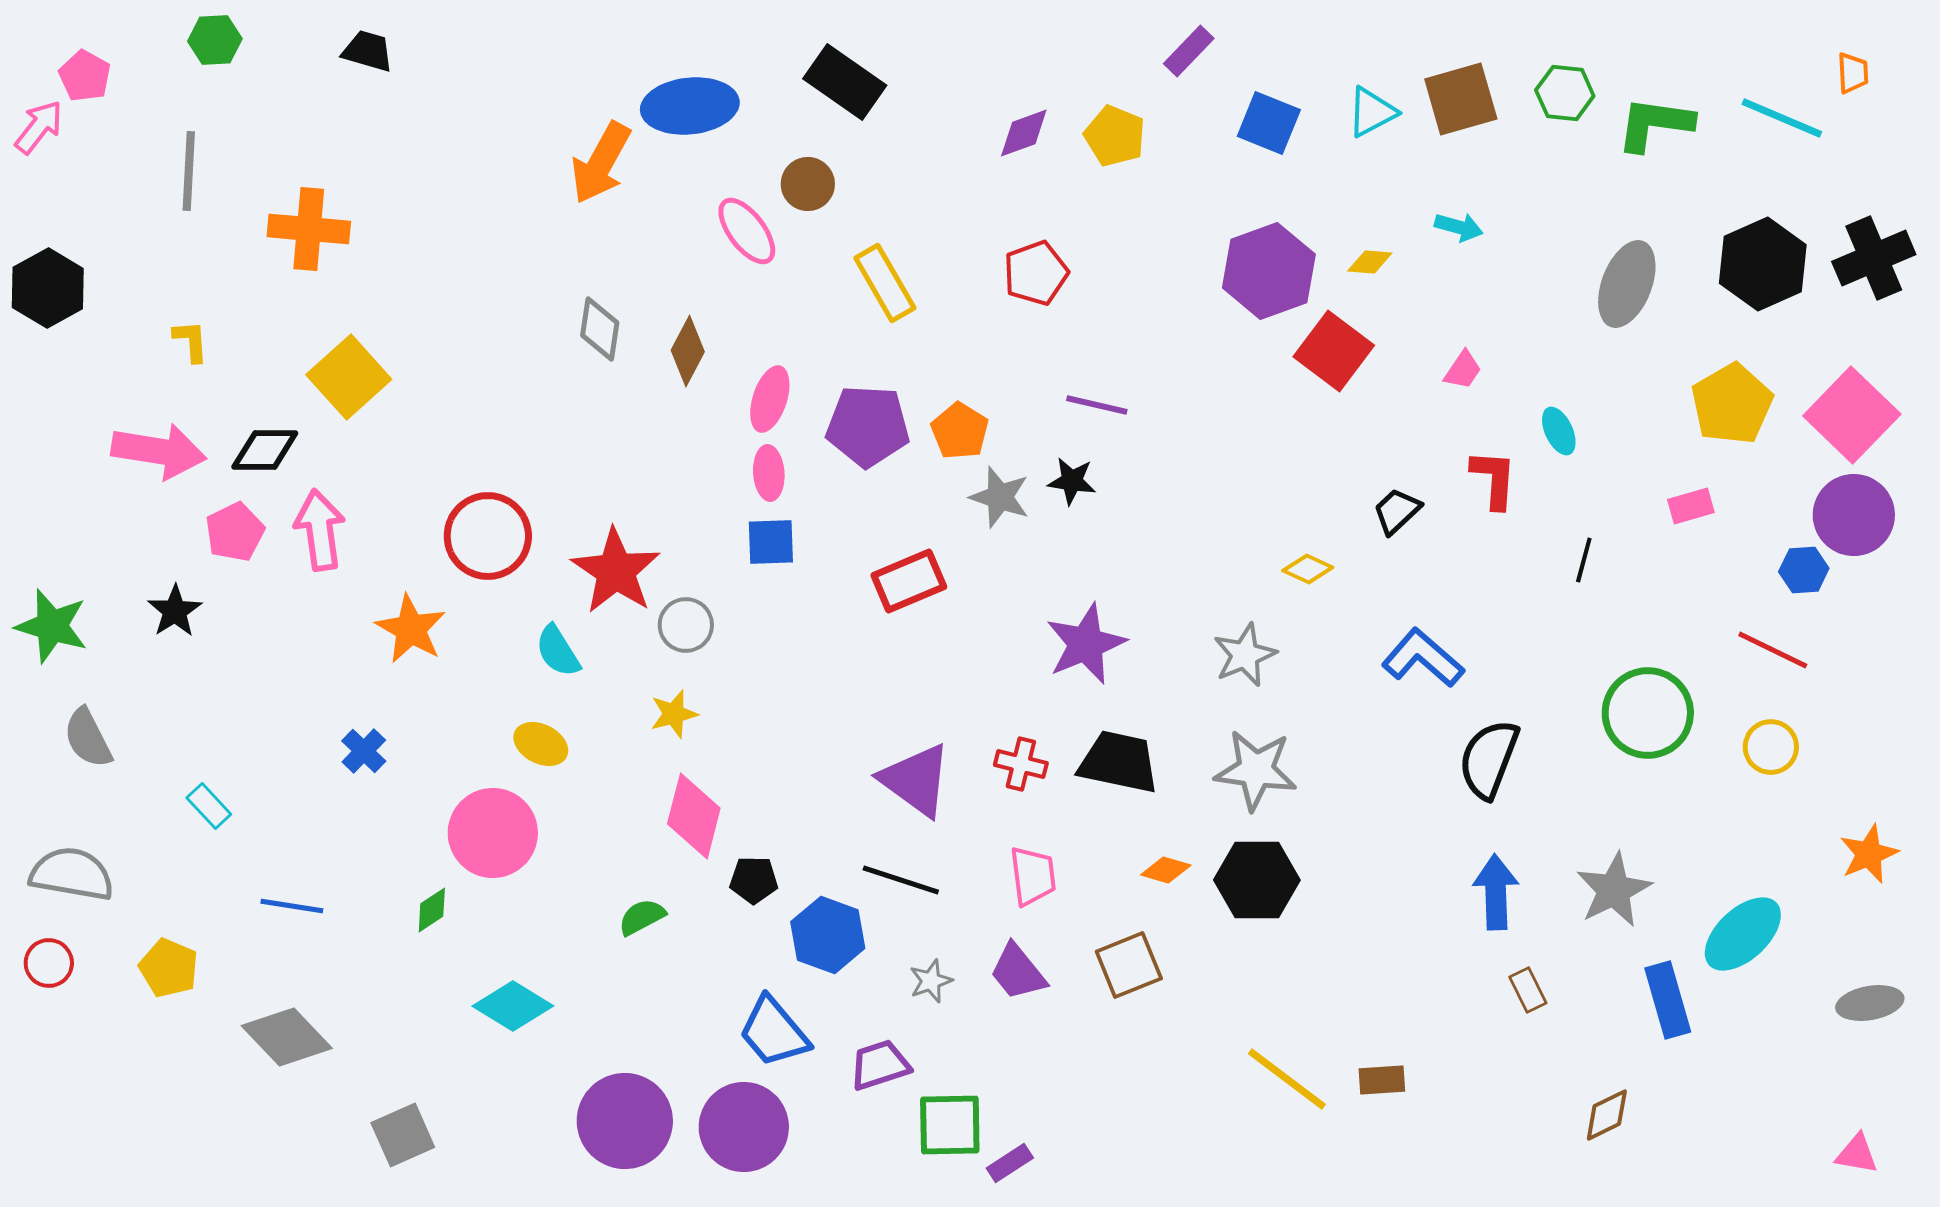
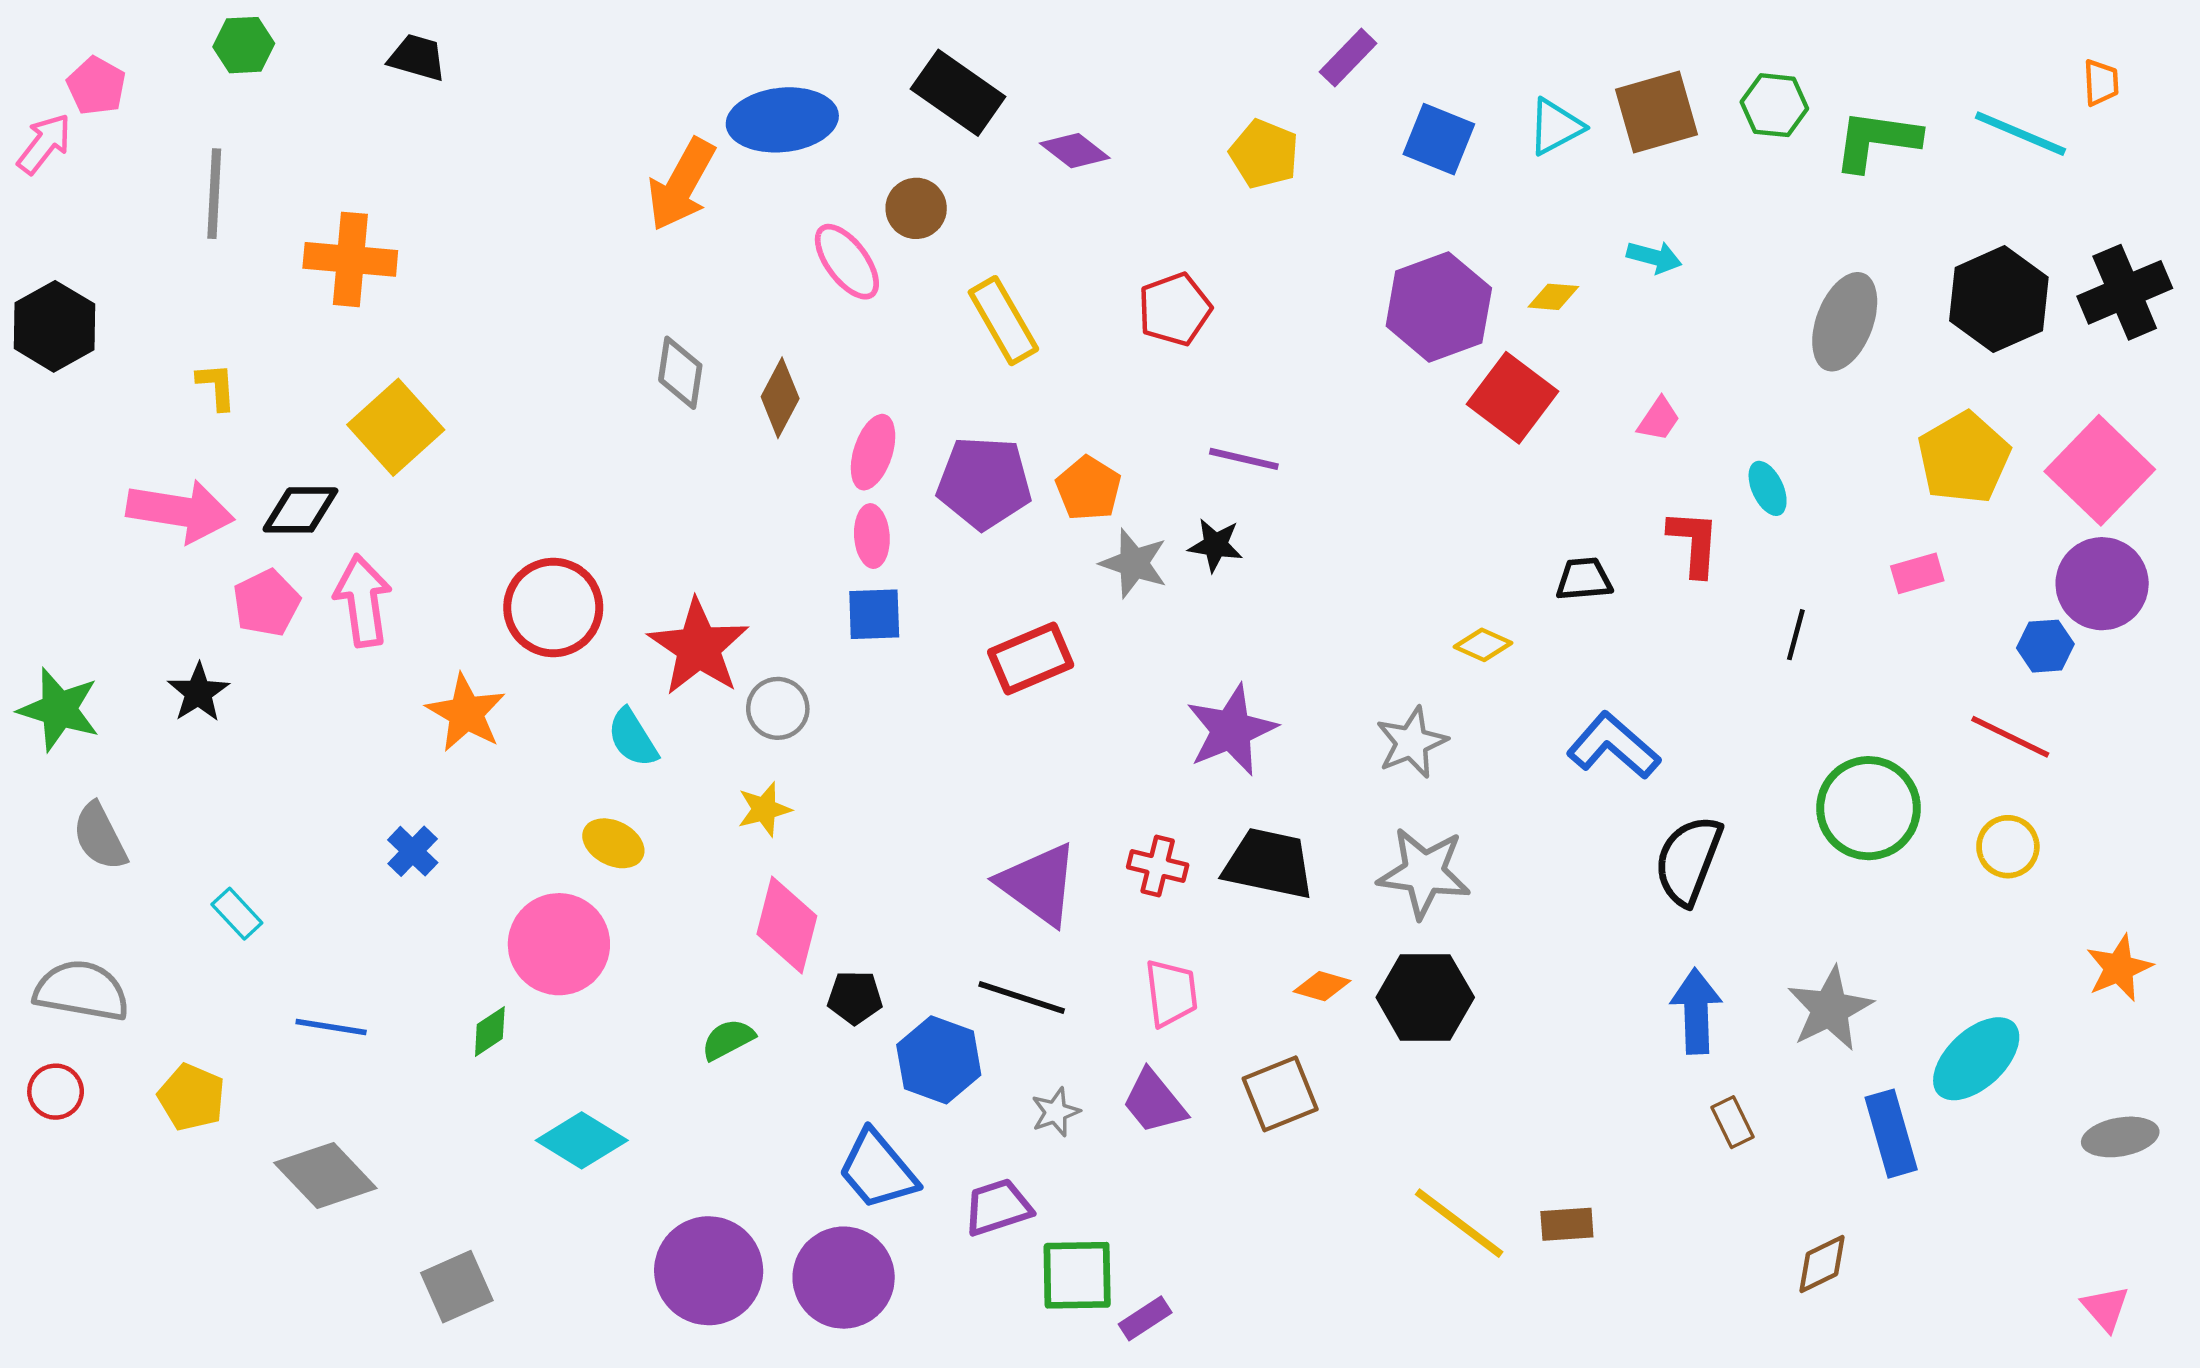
purple diamond: (1024, 133) -> (1075, 151), moved, turned 58
black trapezoid: (1397, 511) -> (1584, 579), turned 38
pink triangle: (1857, 1154) -> (2105, 1308), turned 39

